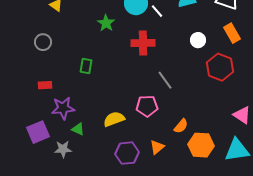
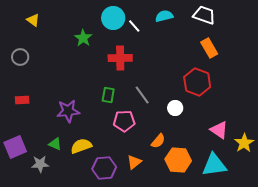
white circle: (198, 40) -> (175, 108), moved
green rectangle: (86, 66) -> (108, 95), moved
purple star: (63, 108) -> (68, 111), moved
yellow semicircle: (114, 119) -> (81, 146), moved

